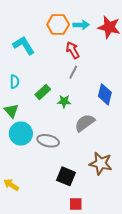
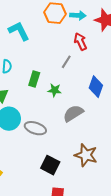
red arrow: (73, 50) -> (80, 42), moved
green rectangle: (43, 92) -> (34, 79), turned -35

